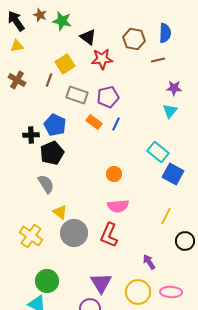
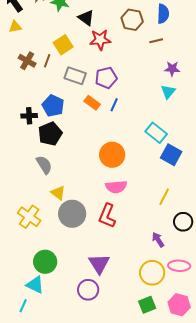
brown cross: (17, 80) -> (27, 61), moved
orange circle: (114, 174) -> (112, 155), size x1.6
purple arrow: (149, 262) -> (158, 240), moved
yellow circle: (138, 292) -> (152, 273), moved
pink ellipse: (171, 292) -> (179, 266), moved

